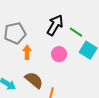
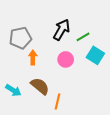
green line: (76, 32) -> (83, 37), turned -64

